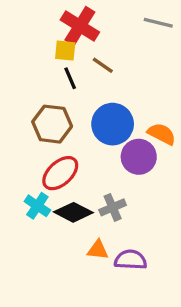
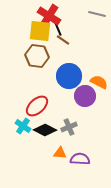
yellow square: (65, 51) -> (40, 31), size x1.6
black line: (70, 78) -> (58, 29), moved
brown hexagon: (52, 124) -> (37, 56), moved

